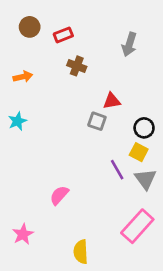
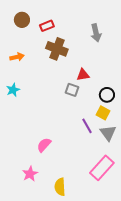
gray arrow: (129, 44) -> (96, 33), turned -30
brown cross: (77, 66) -> (57, 49), size x1.5
pink star: (23, 234) -> (30, 174), moved

